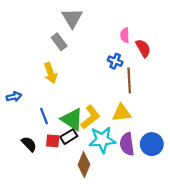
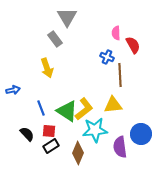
black rectangle: (69, 137) -> (51, 146), moved
purple semicircle: (127, 144) -> (120, 147), moved

